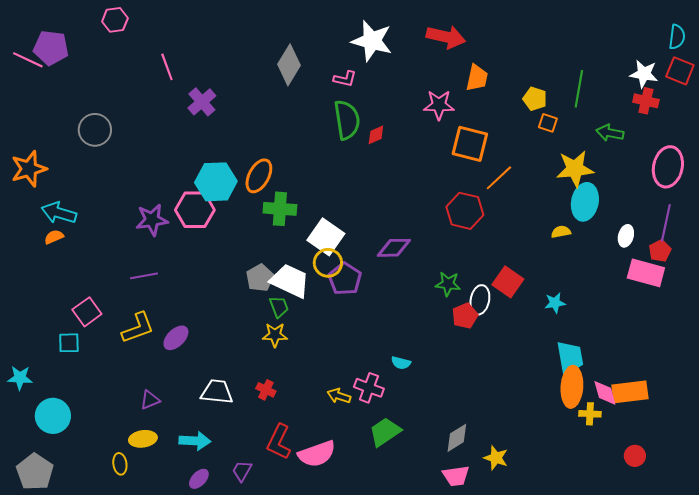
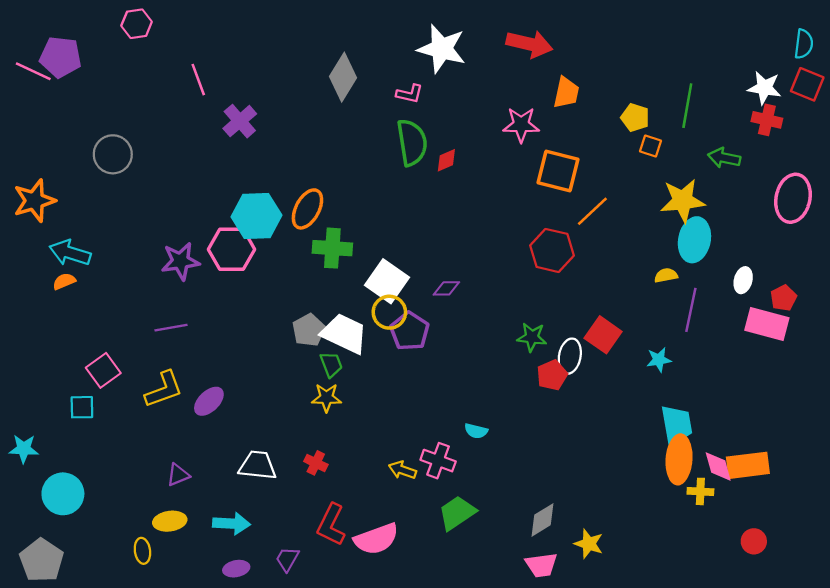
purple line: (666, 223) -> (691, 310), moved
purple diamond: (394, 248) -> (446, 288), moved, size x0.7
purple ellipse: (199, 479) -> (236, 569), turned 35

